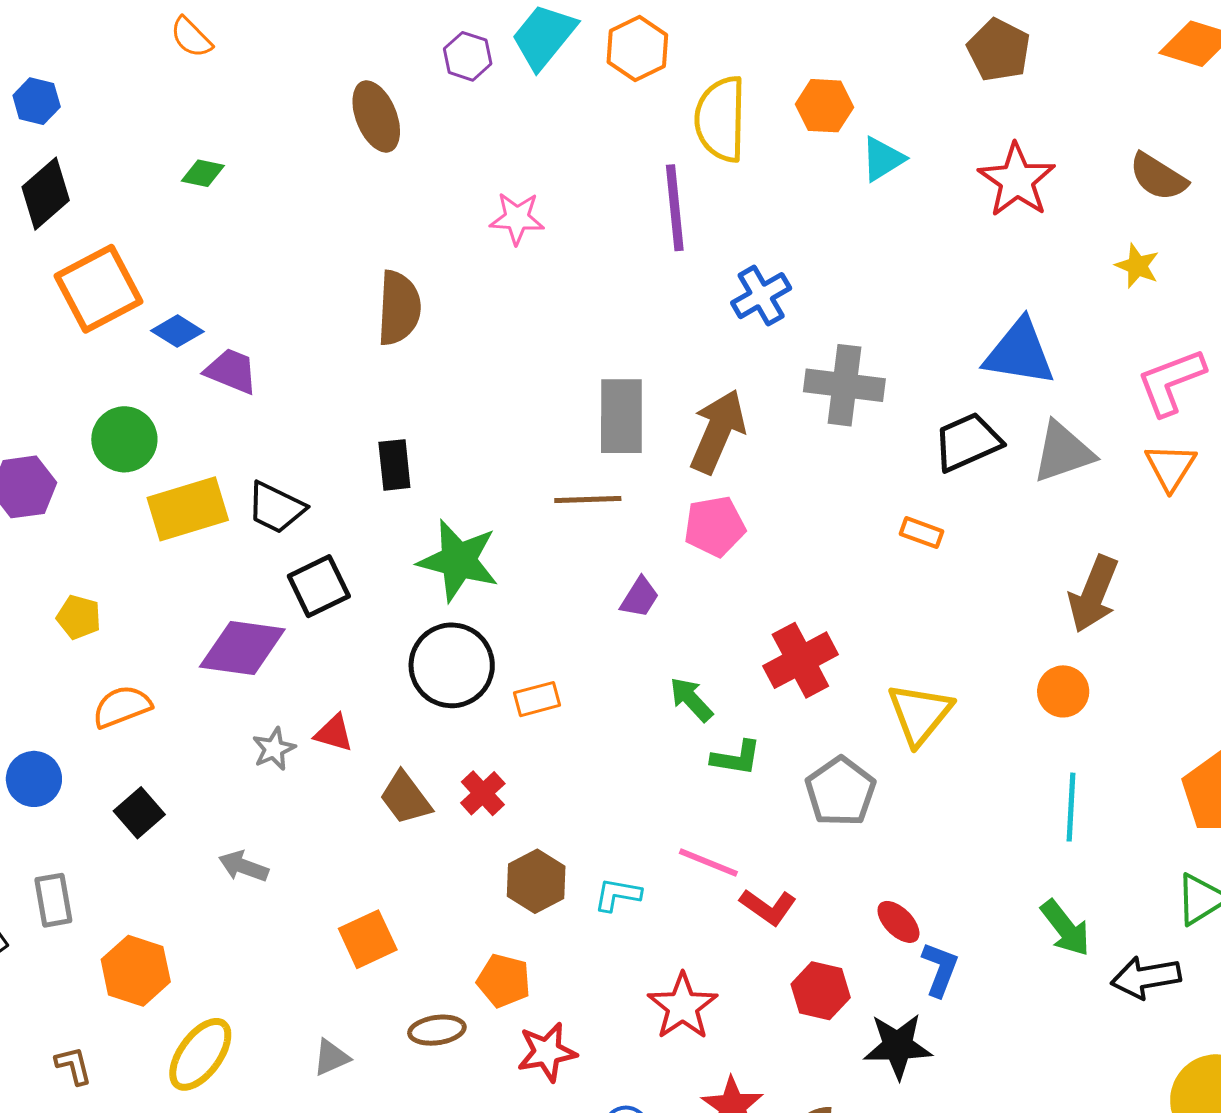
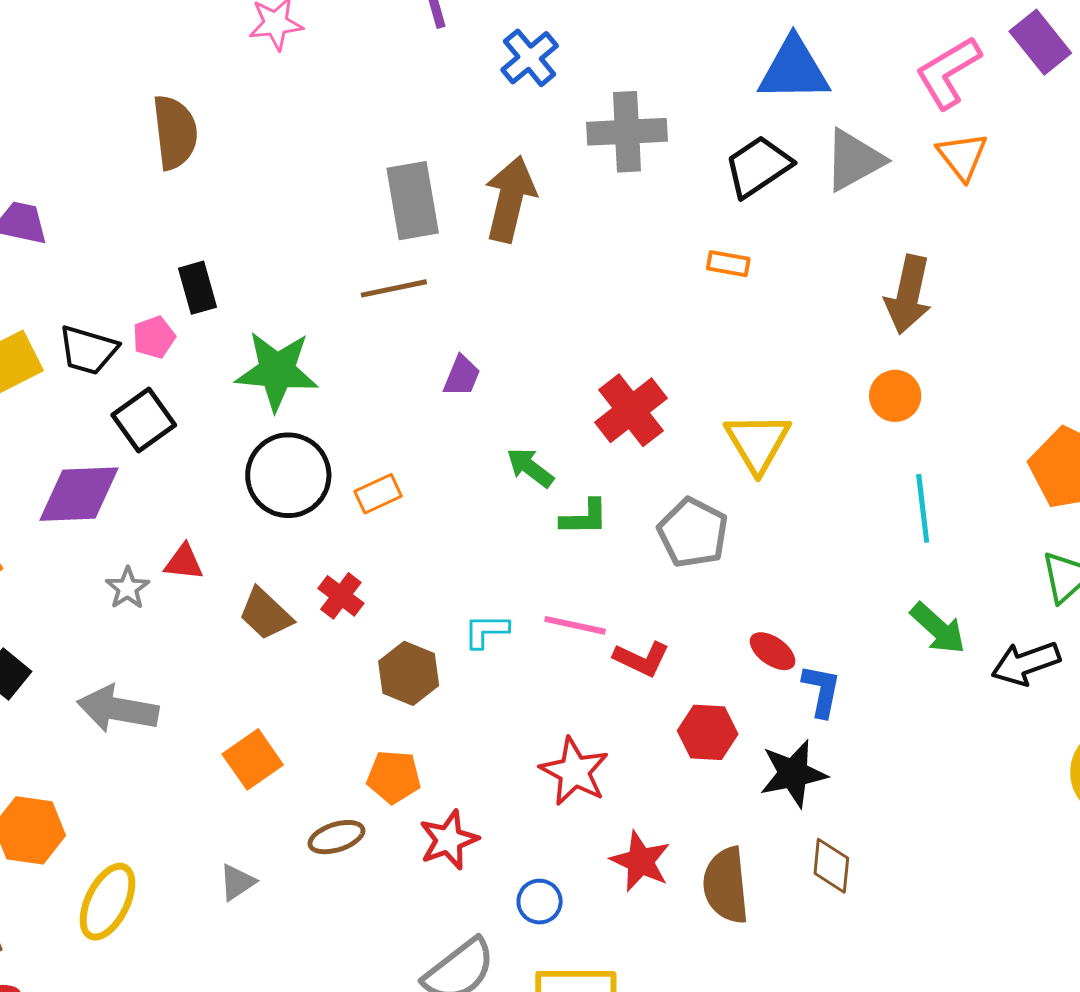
pink pentagon: (715, 526) -> (154, 337), moved, size x0.7
gray arrow: (244, 866) -> (118, 709), size x1.6
cyan L-shape: (618, 895) -> (486, 631), moved

